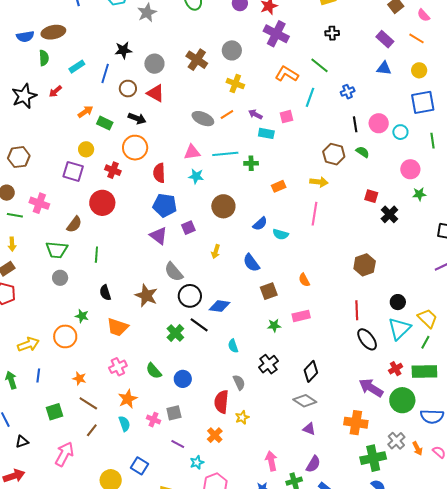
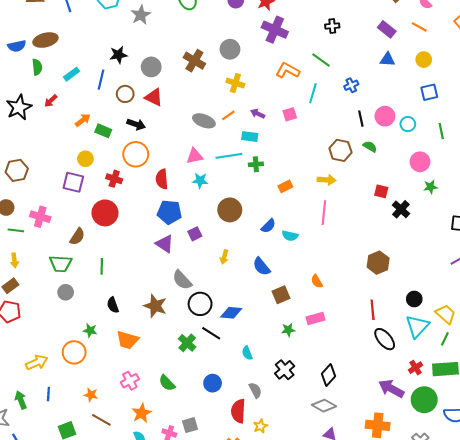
blue square: (423, 102) -> (429, 92), size x0.7
cyan rectangle: (266, 133) -> (250, 137), moved
blue circle: (183, 379) -> (213, 383), moved

